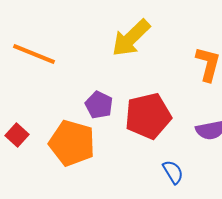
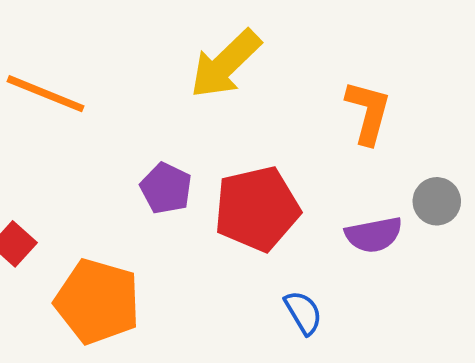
orange pentagon: (72, 143) -> (97, 301), moved

